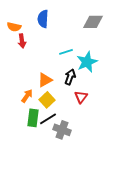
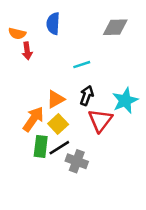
cyan star: (87, 62) -> (125, 101), moved
orange arrow: (27, 96) -> (33, 119), size x1.5
red triangle: (81, 97) -> (100, 120), size x1.5

